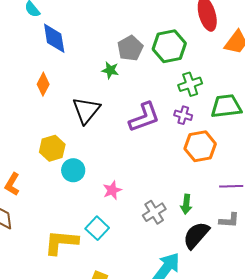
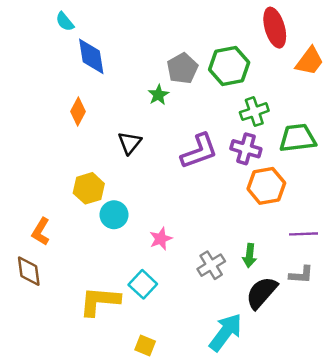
green star: (110, 70) -> (158, 95), turned 30
black triangle: (86, 110) -> (130, 143), size x0.7
purple cross: (183, 115) -> (246, 149), size x1.4

